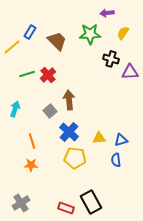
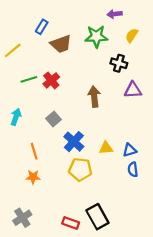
blue rectangle: (30, 32) -> (42, 27), moved
brown trapezoid: (57, 41) -> (61, 44), turned 115
purple triangle: (130, 72) -> (133, 90), moved
brown arrow: (69, 100) -> (94, 97), moved
blue semicircle: (116, 160) -> (133, 169), moved

